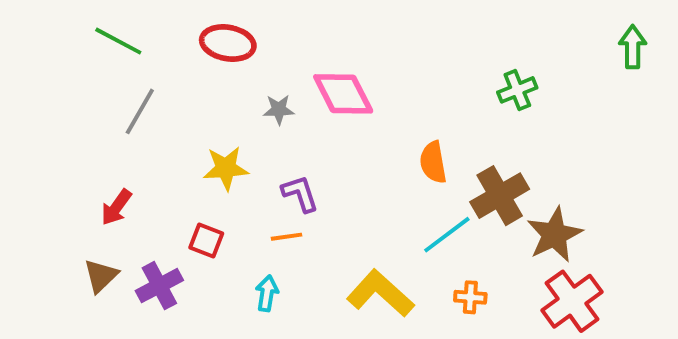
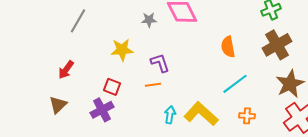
brown cross: (500, 196) -> (277, 45), moved
purple cross: (159, 286) -> (102, 110), moved
cyan arrow: (267, 293) -> (170, 115), moved

